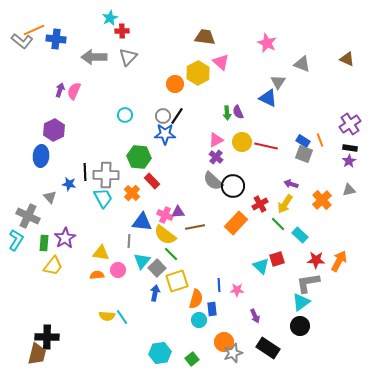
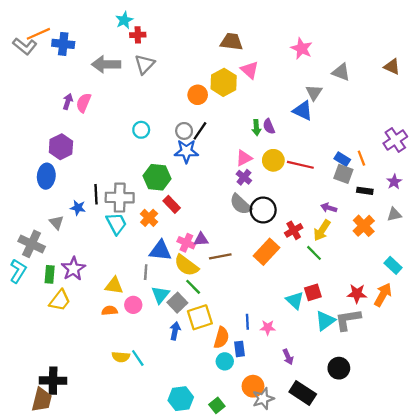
black rectangle: (350, 148) -> (365, 191), moved
cyan rectangle: (300, 235) -> (393, 265), moved
cyan triangle: (301, 302) -> (325, 321), moved

